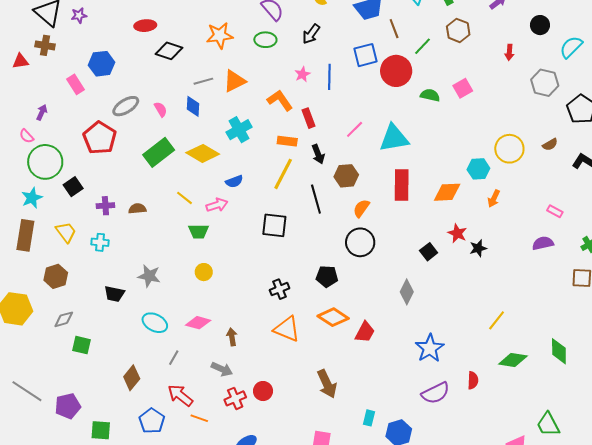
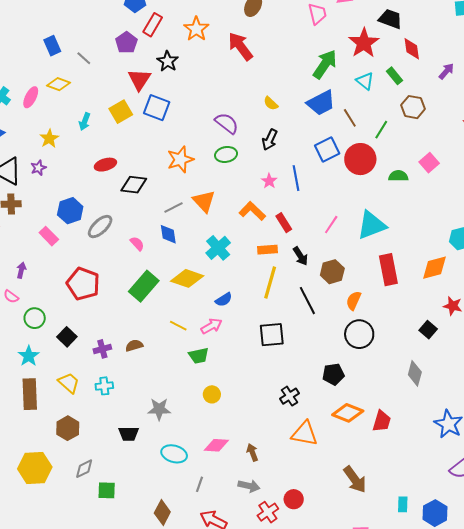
orange triangle: (235, 81) -> (204, 201), turned -35
gray ellipse: (126, 106) -> (100, 227), moved
green circle: (45, 162) -> (35, 318), size x0.6

